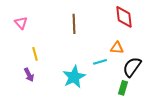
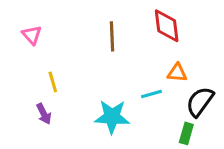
red diamond: (124, 17) -> (167, 26), moved
cyan star: (74, 77) -> (112, 117), turned 30

